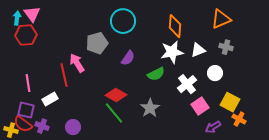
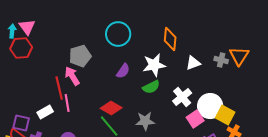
orange triangle: (221, 19) -> (239, 56), moved, turned -35
gray pentagon: (97, 43) -> (80, 56), moved
white star: (172, 52) -> (154, 65), moved
white circle: (215, 73) -> (210, 106), moved, size x1.6
pink line: (28, 83) -> (67, 103), moved
gray star: (150, 108) -> (145, 121), turned 30

